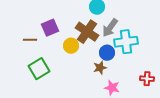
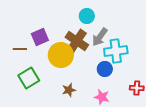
yellow circle: (71, 46) -> (61, 55), size x1.6
blue circle: (107, 53) -> (105, 69), moved
brown star: (100, 68) -> (69, 90), moved

